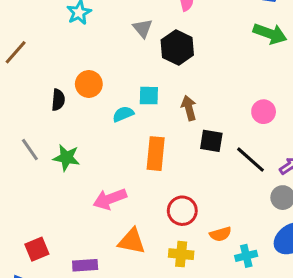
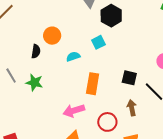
cyan square: (149, 96) -> (98, 42), moved, turned -32
black semicircle: (58, 100) -> (36, 51), moved
brown arrow: (189, 108) -> (132, 108), moved
pink arrow: (110, 199) -> (74, 111), moved

